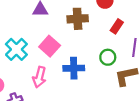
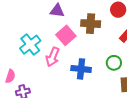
pink square: (50, 46) -> (66, 35), moved
pink arrow: (39, 77) -> (53, 57), moved

